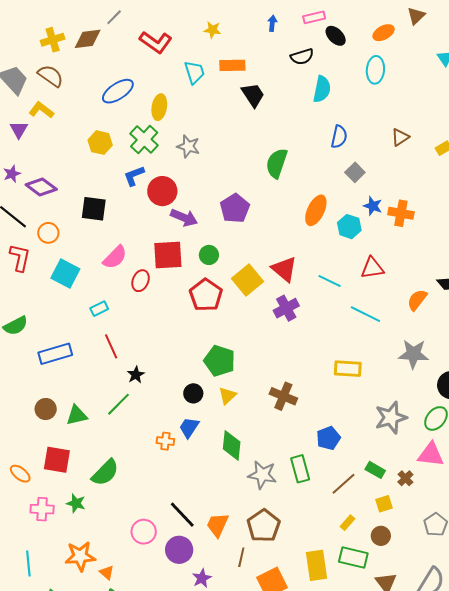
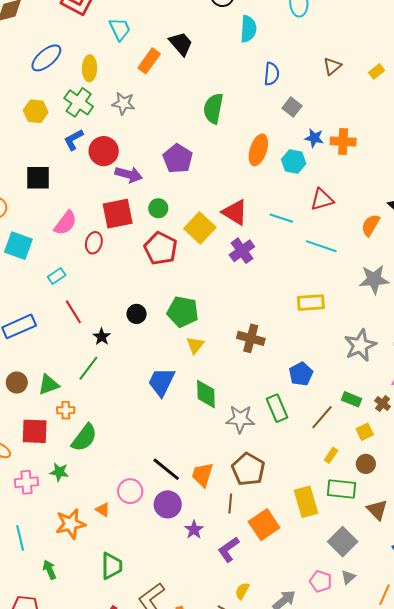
orange rectangle: (232, 65) -> (149, 61), moved, turned -45
black circle: (193, 393) -> (137, 314), moved
blue trapezoid: (189, 428) -> (161, 382), size x1.4
orange cross: (165, 441) -> (66, 410), moved
orange triangle: (107, 573) -> (103, 510), moved

